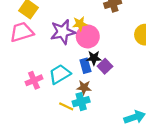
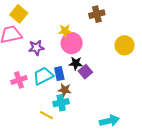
purple star: (63, 32) -> (36, 48), moved, size x0.7
blue rectangle: (85, 66) -> (59, 74), moved
yellow line: (66, 106) -> (47, 115), moved

